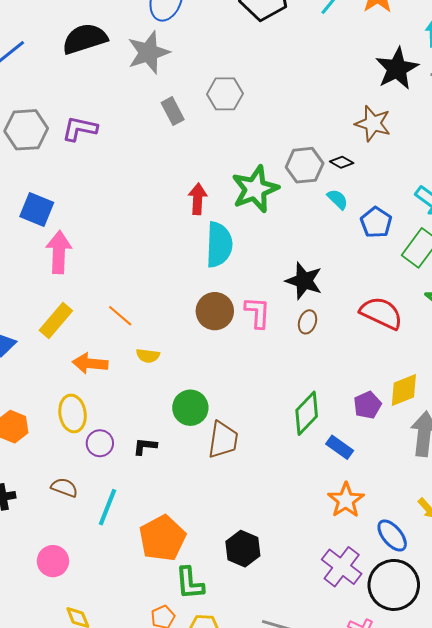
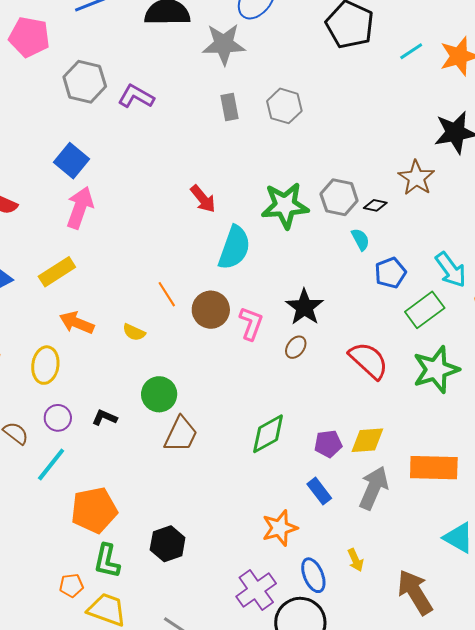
black diamond: (342, 162) -> (375, 205), turned -35
red arrow: (198, 199) -> (203, 199), moved, turned 120
orange line: (120, 316) -> (167, 294), moved
purple circle: (100, 443) -> (58, 418), moved
blue rectangle: (340, 447) -> (319, 491), moved

